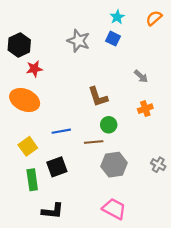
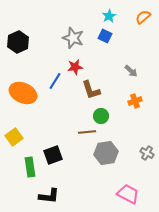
red star: (34, 69) -> (75, 67), moved
blue line: (61, 131) -> (55, 81), moved, turned -48
yellow square: (28, 146) -> (14, 137), moved
pink trapezoid: (114, 209) -> (128, 194), moved

